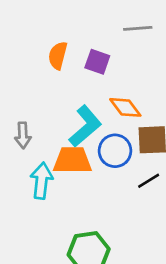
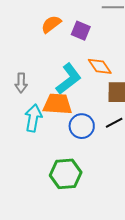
orange semicircle: (58, 56) -> (51, 24), turned 35
blue circle: (115, 151) -> (82, 126), moved

